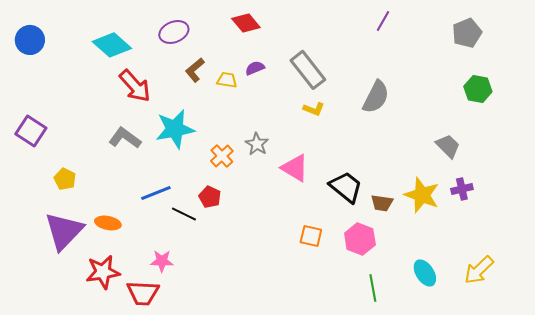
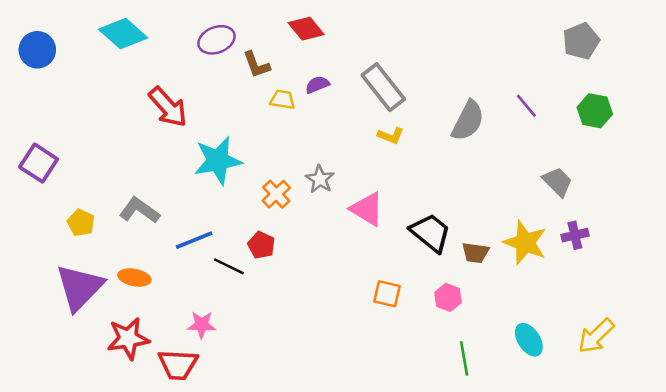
purple line: (383, 21) -> (526, 106), moved, turned -70
cyan diamond: (112, 45) -> (123, 34), moved
brown L-shape: (195, 70) -> (256, 65), moved, turned -70
gray L-shape: (125, 138) -> (139, 210), moved
pink hexagon: (360, 239) -> (448, 297), size x0.7

